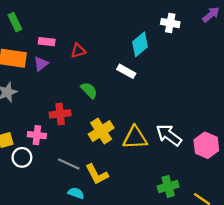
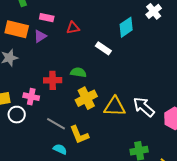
white cross: (170, 23) -> (154, 11), turned 35
white rectangle: (126, 71) -> (103, 48), moved
green semicircle: (89, 90) -> (78, 72), moved, turned -42

